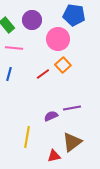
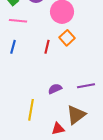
red line: (43, 74) -> (47, 47), turned -40
purple line: (72, 108) -> (86, 86), moved

